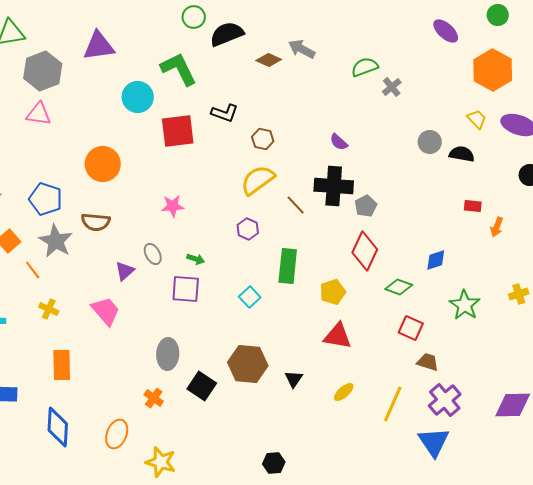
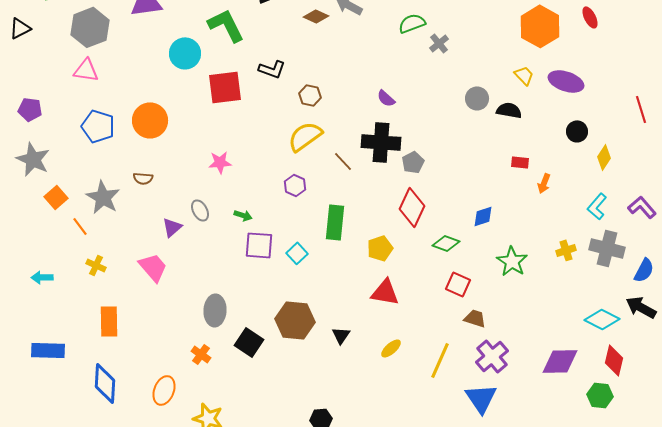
blue pentagon: (46, 199) -> (98, 126), moved
brown semicircle: (96, 222) -> (143, 178), size x0.7
purple square: (186, 289) -> (259, 245), moved

